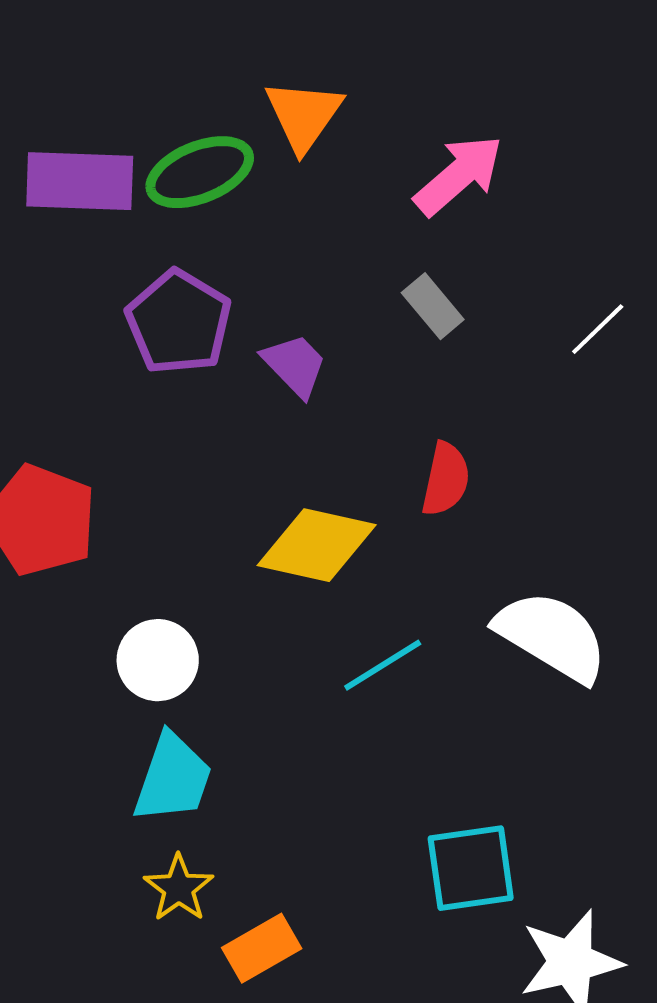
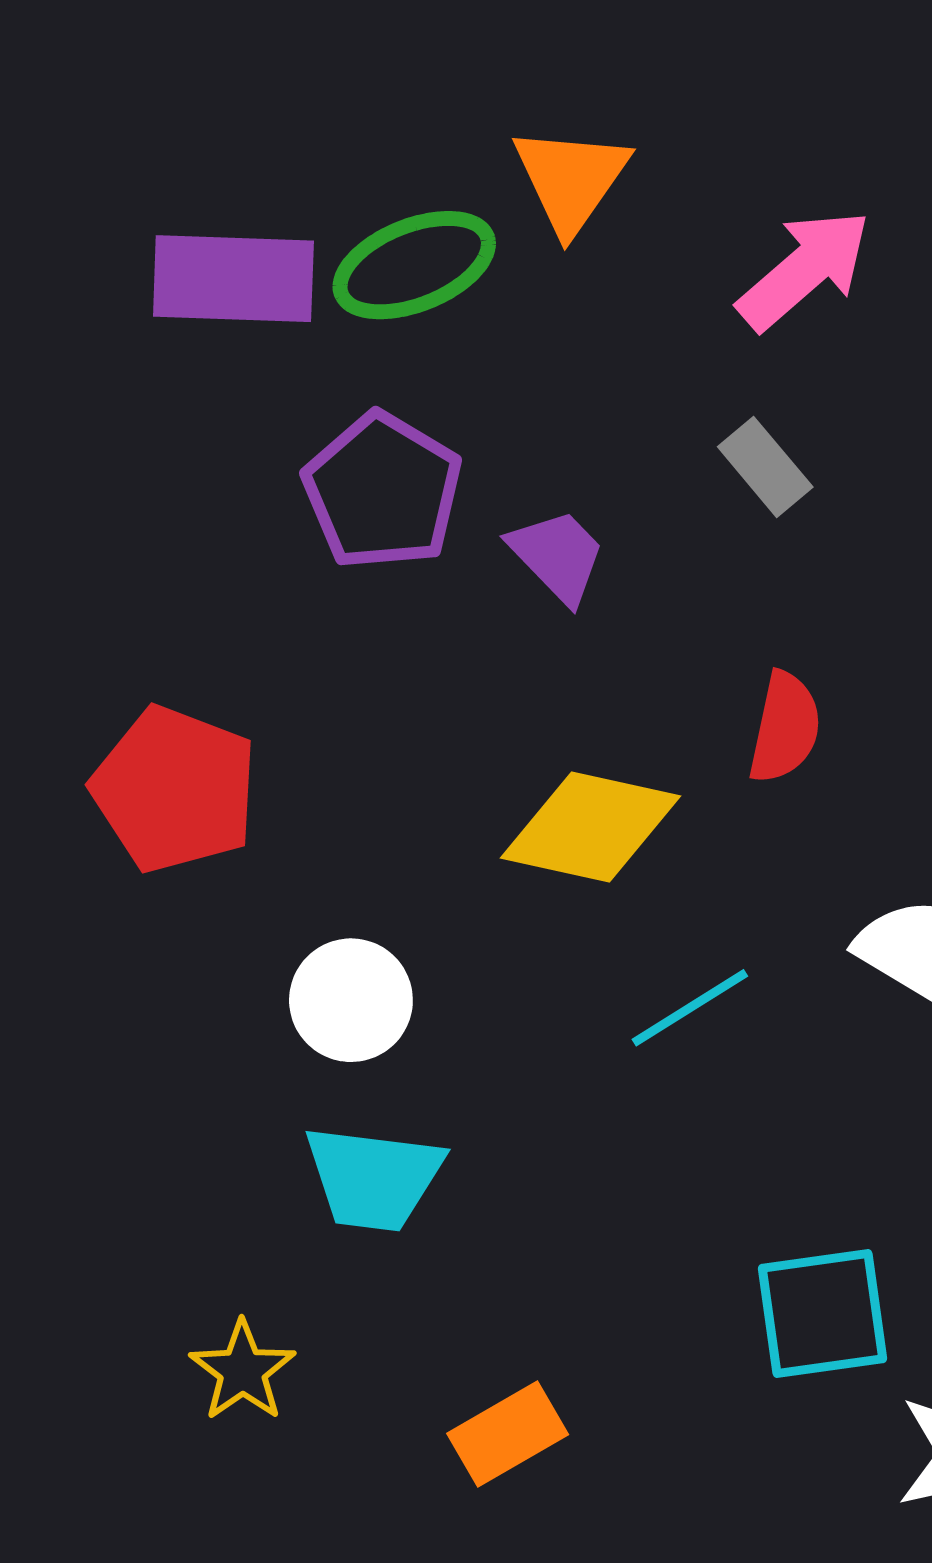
cyan trapezoid: (173, 778) -> (374, 1178), turned 78
yellow star: (179, 888) -> (243, 1371), moved

